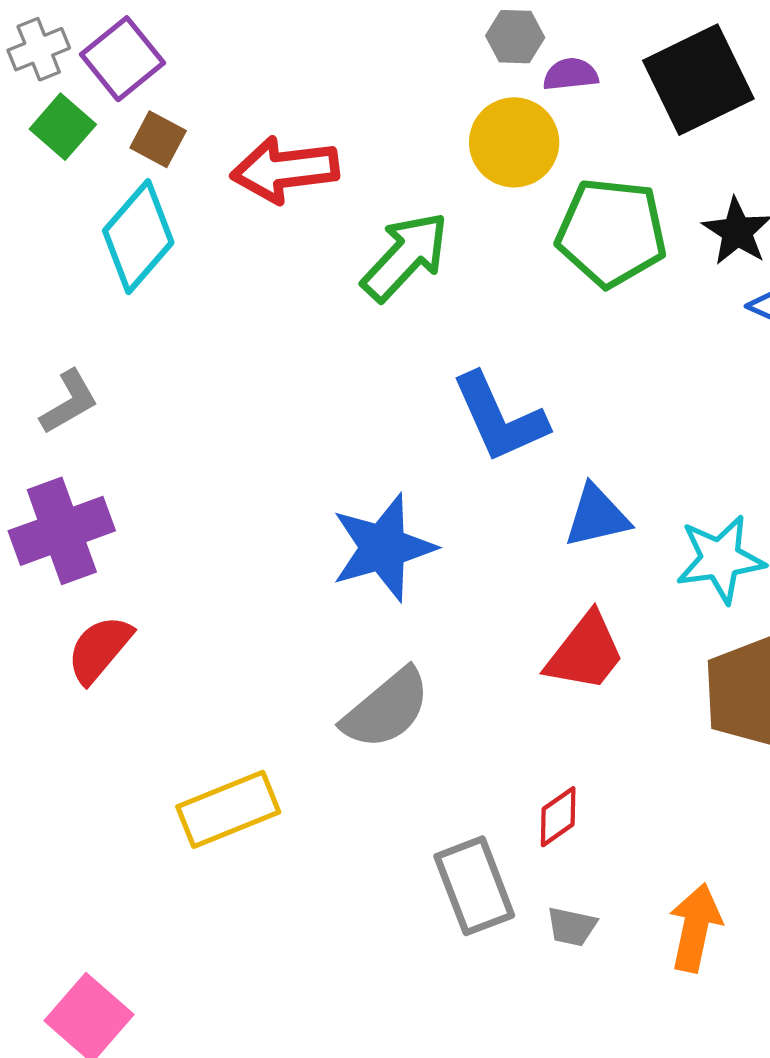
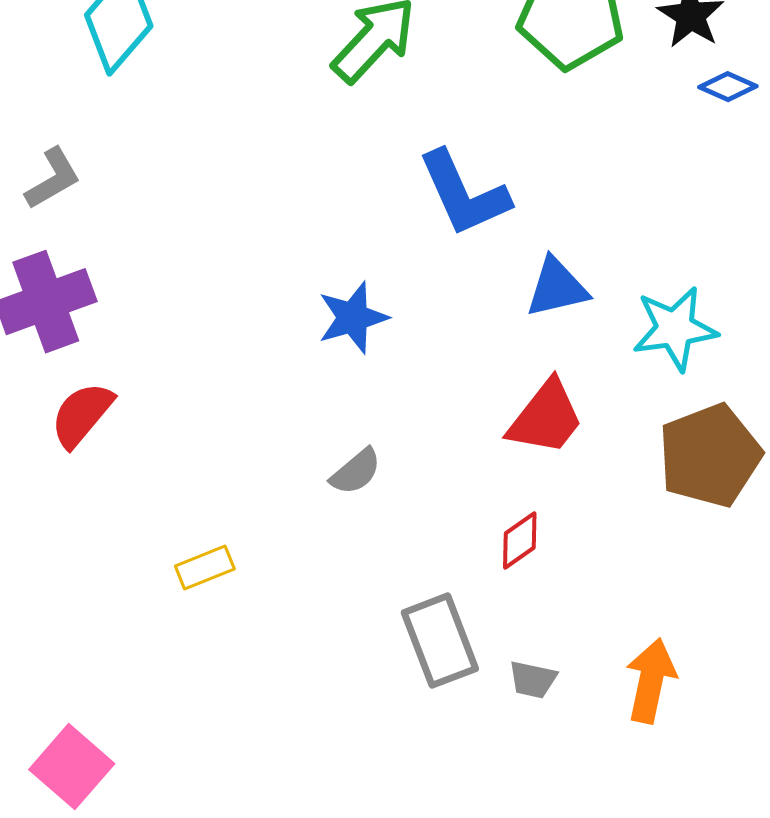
blue star: (383, 548) -> (353, 318), size x0.7
gray semicircle: (386, 709) -> (356, 472), size x0.6
yellow rectangle: (228, 809) -> (205, 568), size x0.6
red diamond: (558, 817) -> (520, 541), moved

